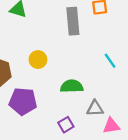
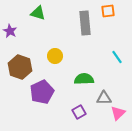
purple pentagon: (23, 101) -> (42, 92), turned -30
pink triangle: (111, 126) -> (118, 113), turned -35

